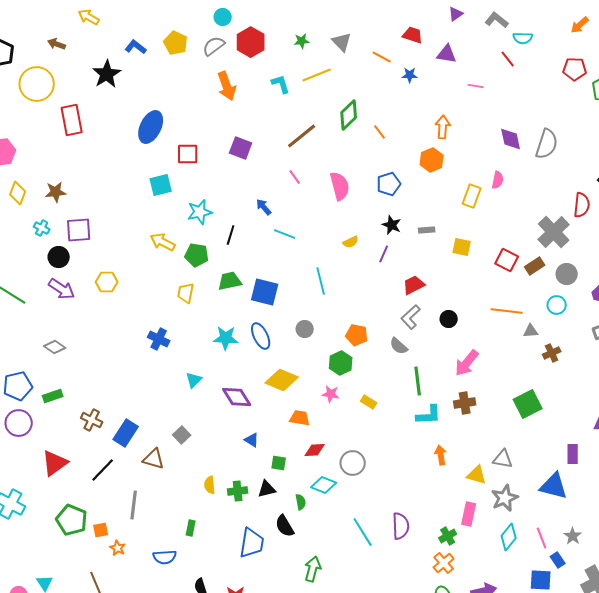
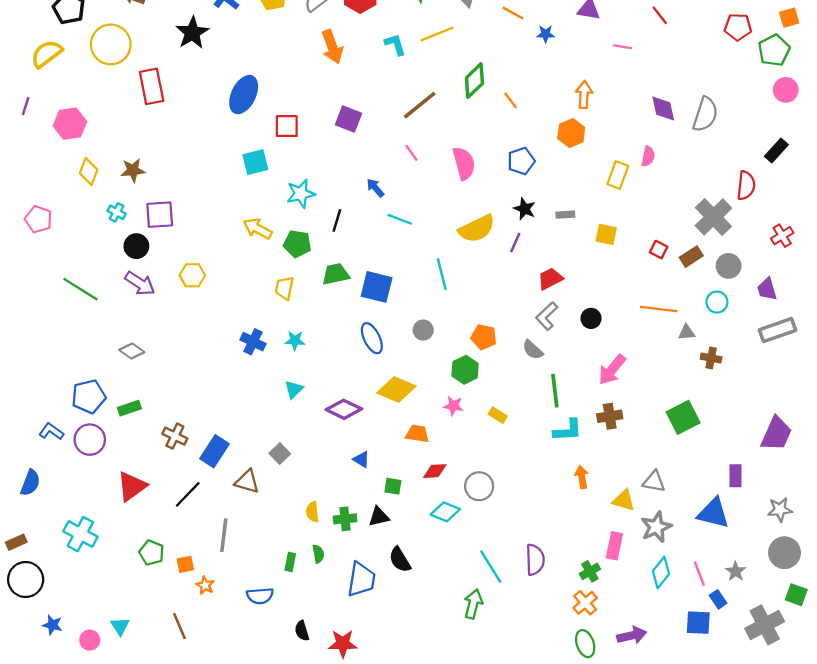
yellow semicircle: (351, 242) -> (477, 229), size x2.0
red square: (507, 260) -> (659, 250), size x0.7
cyan star: (226, 338) -> (295, 341), moved, size x0.7
brown cross: (552, 353) -> (711, 358), turned 36
purple diamond: (237, 397) -> (344, 409), turned -32
green semicircle: (301, 502) -> (318, 554), moved
green pentagon: (72, 520) -> (152, 553), size x0.7
green arrow: (313, 569) -> (473, 604), moved

